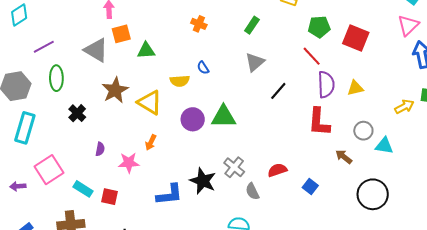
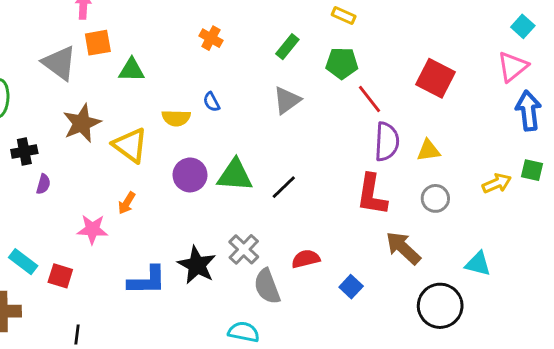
green pentagon: (319, 27) -> (342, 63), moved
black line: (278, 91) -> (284, 187), moved
black cross: (77, 113) -> (24, 152), turned 30
gray circle: (363, 131) -> (435, 198), moved
cyan triangle: (384, 146) -> (478, 264), moved
purple semicircle: (100, 149) -> (43, 184), moved
brown arrow: (344, 157) -> (403, 248), size x1.5
gray semicircle: (252, 191) -> (267, 286), size x1.4

